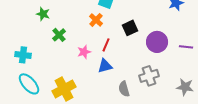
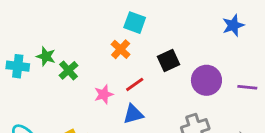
green star: (43, 14) -> (46, 56), moved
red line: (106, 45) -> (135, 84), turned 32
cyan cross: (23, 55) -> (18, 66), moved

